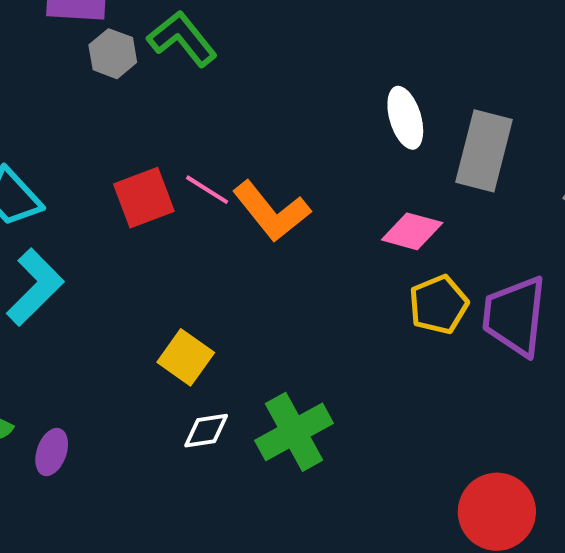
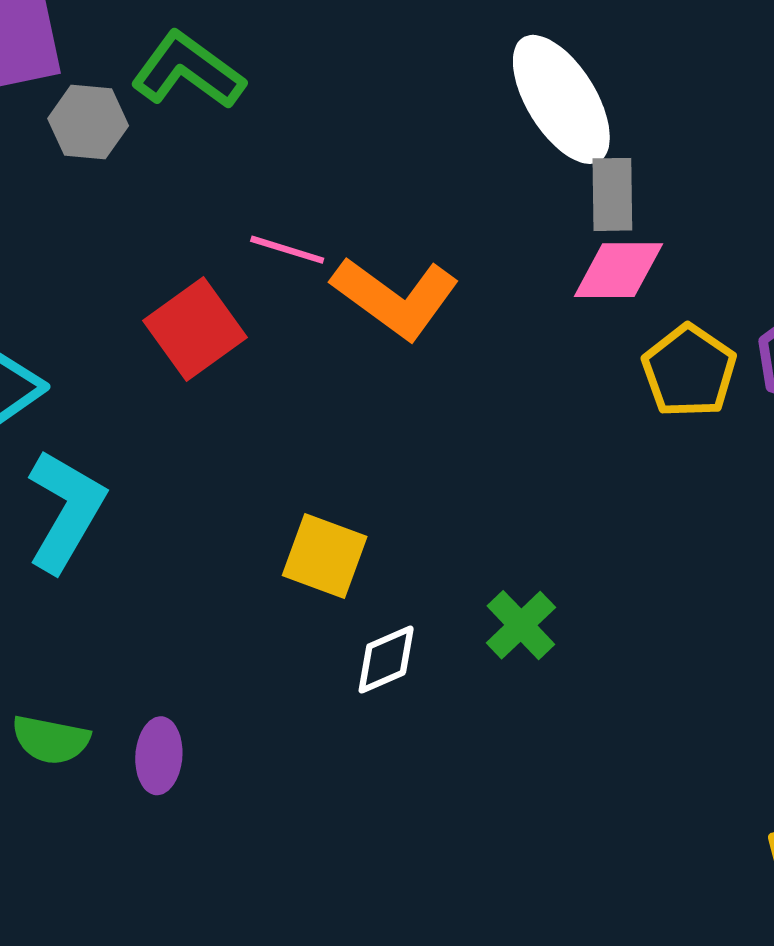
white ellipse: (405, 118) -> (561, 99), size x1.4
gray rectangle: (484, 151) -> (612, 194), moved, size x0.6
pink line: (207, 190) -> (287, 250), moved
green cross: (294, 432) -> (521, 625), size x0.6

